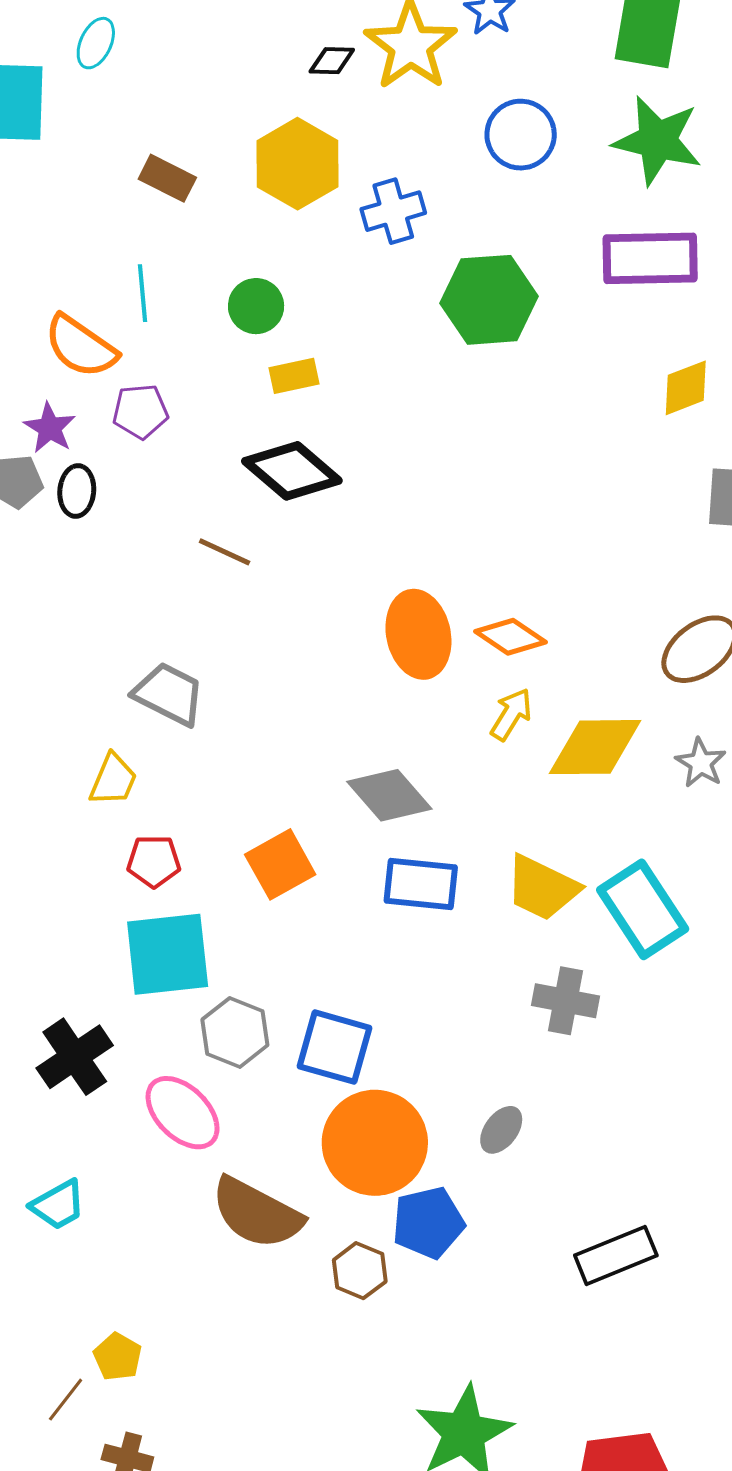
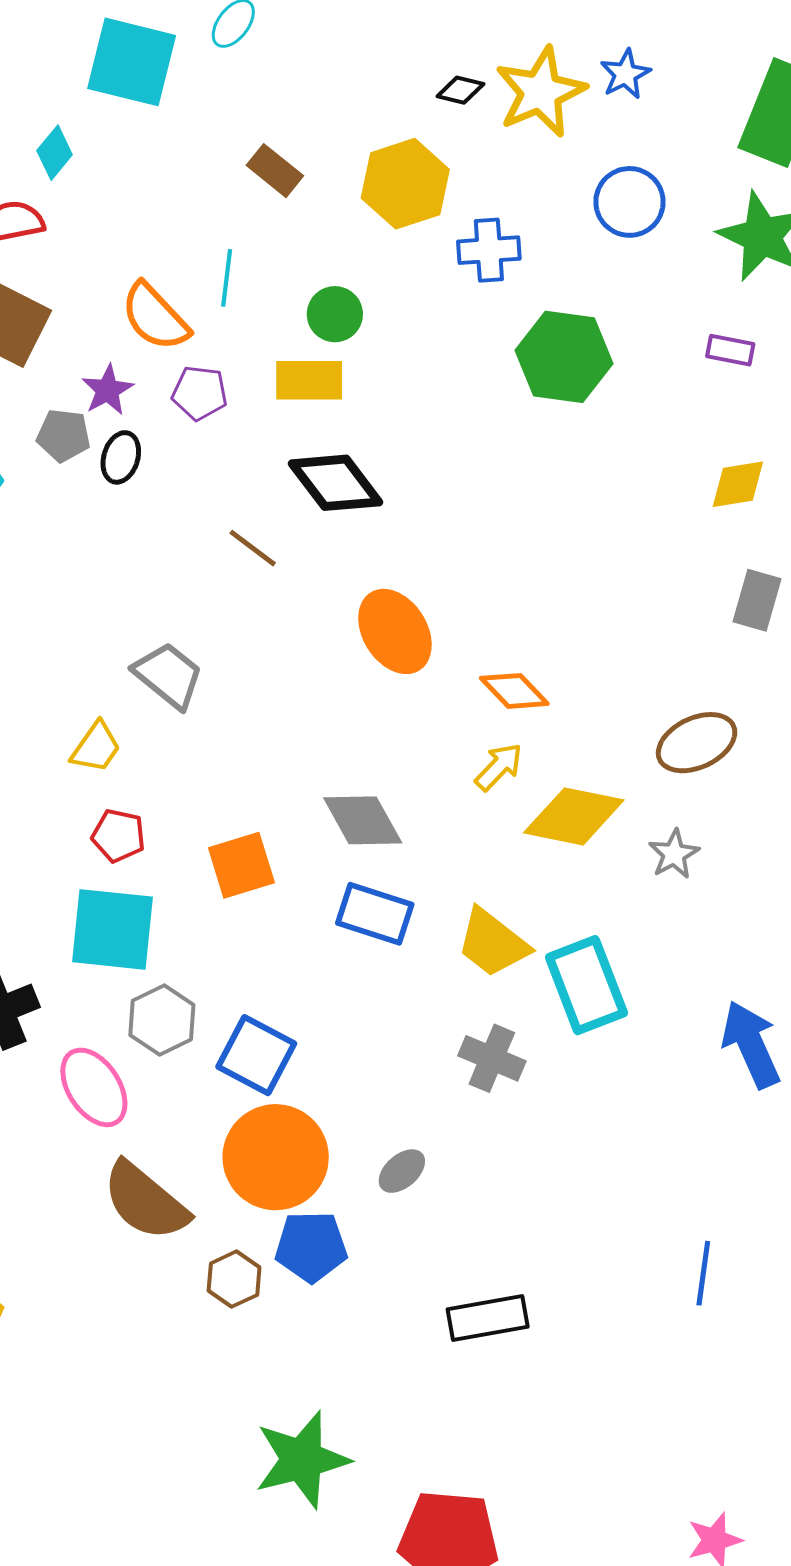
purple rectangle: (650, 258) -> (730, 350), size x0.5
yellow rectangle: (294, 376) -> (309, 380), moved, size x1.4
orange ellipse: (418, 634) -> (395, 631), moved, turned -32

